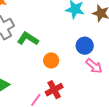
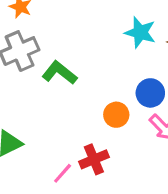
orange circle: (51, 60) -> (116, 115), moved

